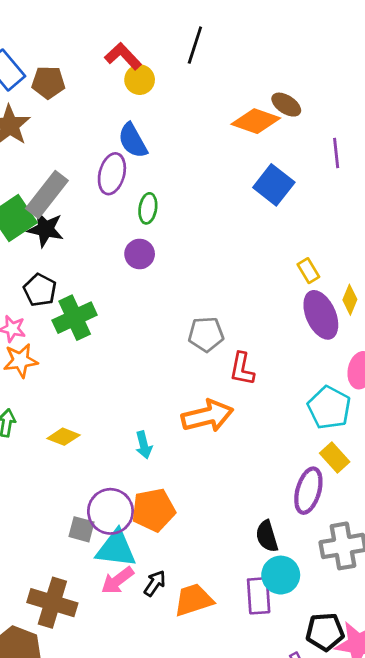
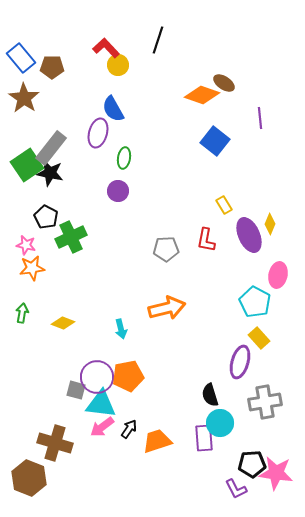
yellow rectangle: (308, 271) -> (224, 205), moved
red L-shape: (242, 369) -> (206, 240), moved

